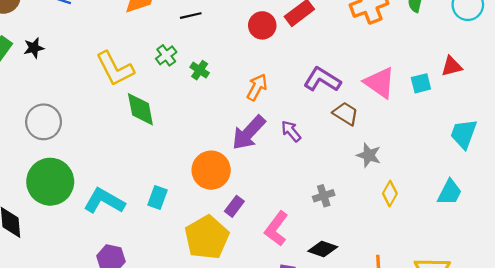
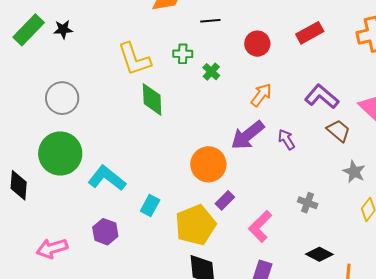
red circle: (262, 25) -> (257, 44), moved
green cross: (166, 55) -> (183, 54), turned 30
gray cross: (324, 196) -> (308, 203), turned 30
cyan rectangle: (157, 198) -> (150, 206), moved
black diamond: (323, 249) -> (319, 254), moved

